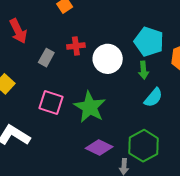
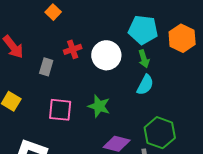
cyan semicircle: (153, 98) -> (145, 85), moved
green star: (90, 107) -> (99, 106), size x0.7

